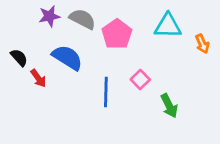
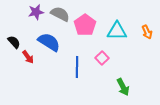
cyan triangle: (168, 26) -> (117, 31), moved
green arrow: (169, 106) -> (123, 87), moved

